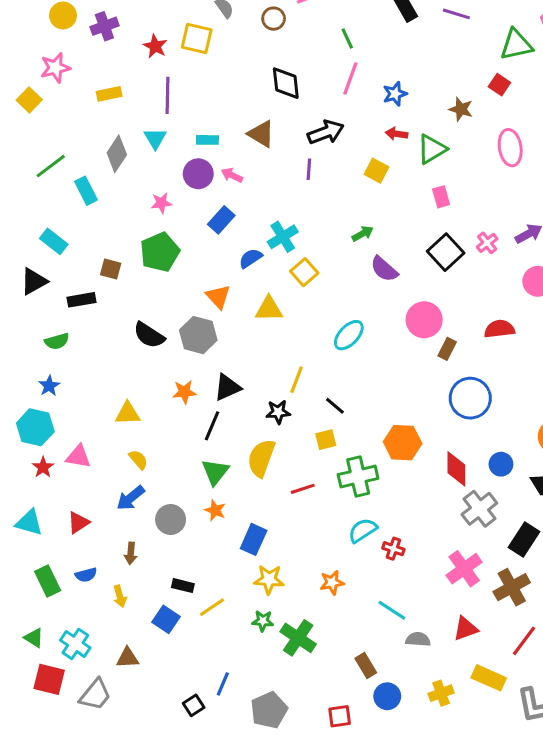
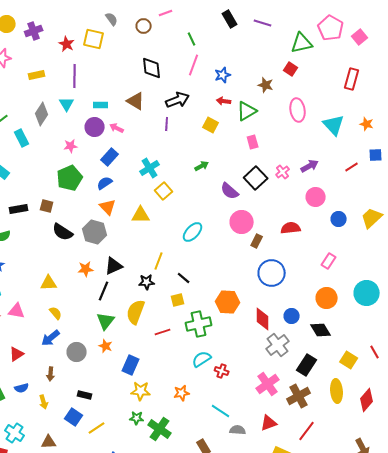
blue semicircle: (250, 258) -> (105, 183), moved
brown square: (111, 269) -> (47, 206), moved
purple semicircle: (384, 269) -> (230, 191), moved
yellow line: (212, 607) -> (97, 428), moved

